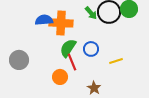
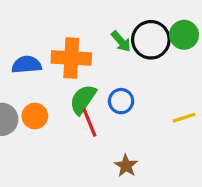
blue semicircle: (44, 20) -> (27, 65), moved
yellow line: (116, 61) -> (184, 118), moved
orange circle: (60, 77) -> (35, 116), moved

